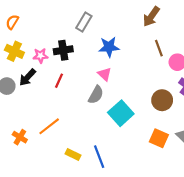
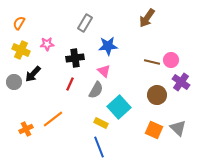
brown line: (159, 48) -> (152, 62), moved, turned -56
black cross: (63, 50) -> (75, 58), moved
pink star: (40, 56) -> (47, 44), moved
red line: (59, 81) -> (70, 84), moved
orange cross: (20, 137) -> (26, 129), turned 32
yellow rectangle: (73, 155) -> (101, 123), moved

